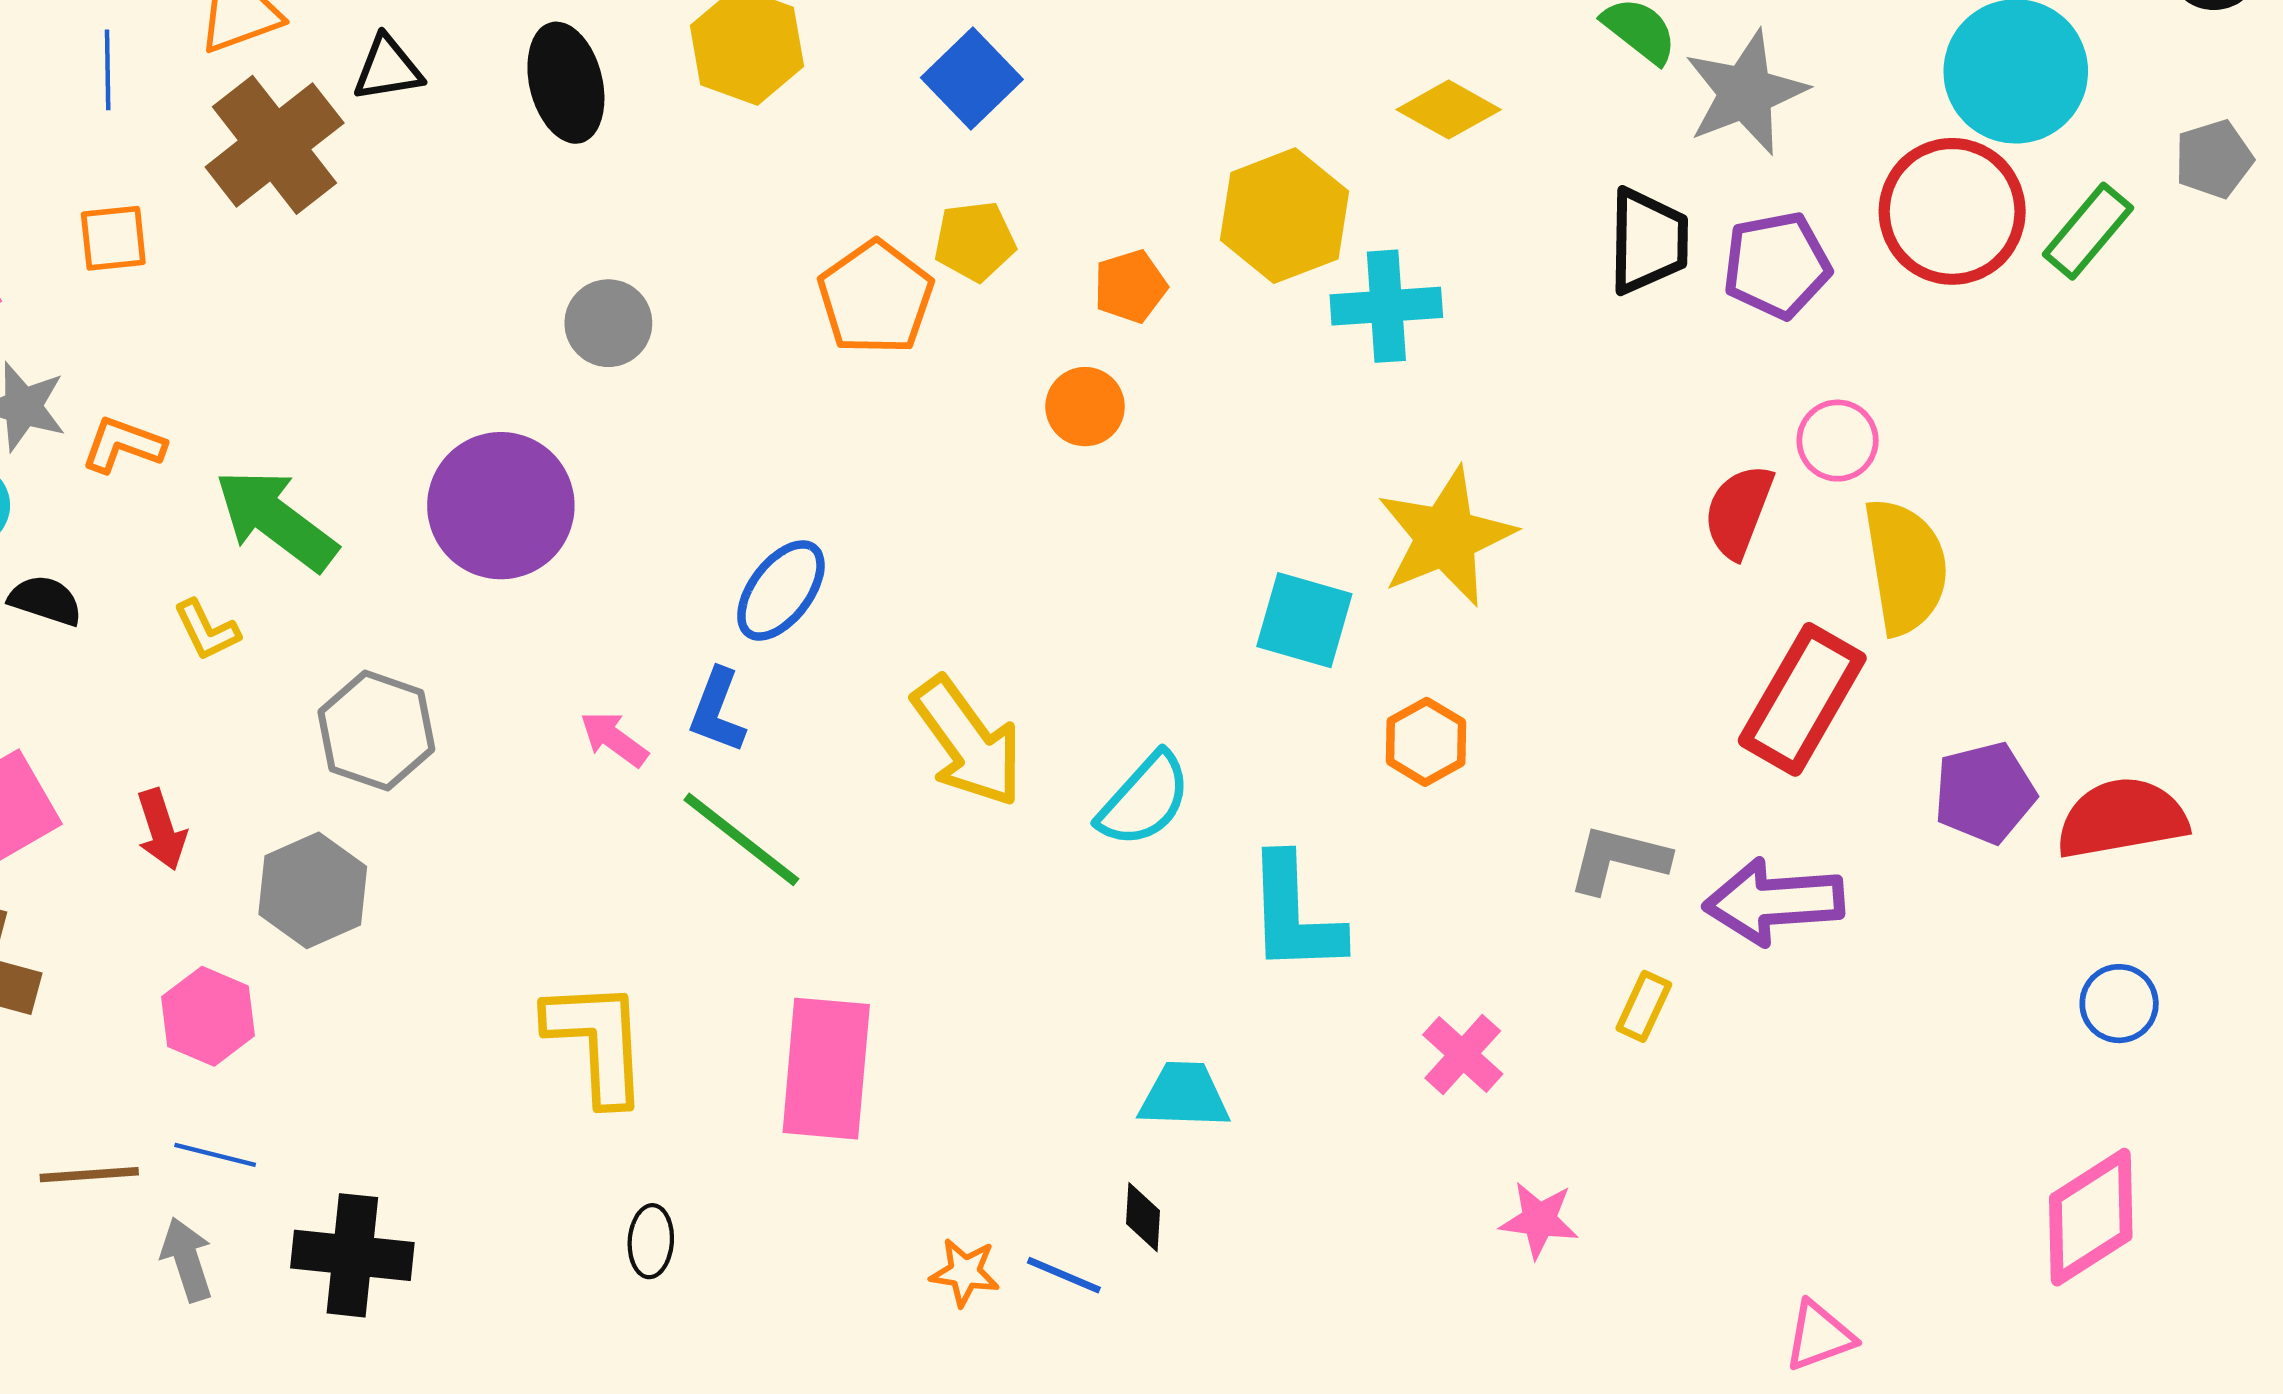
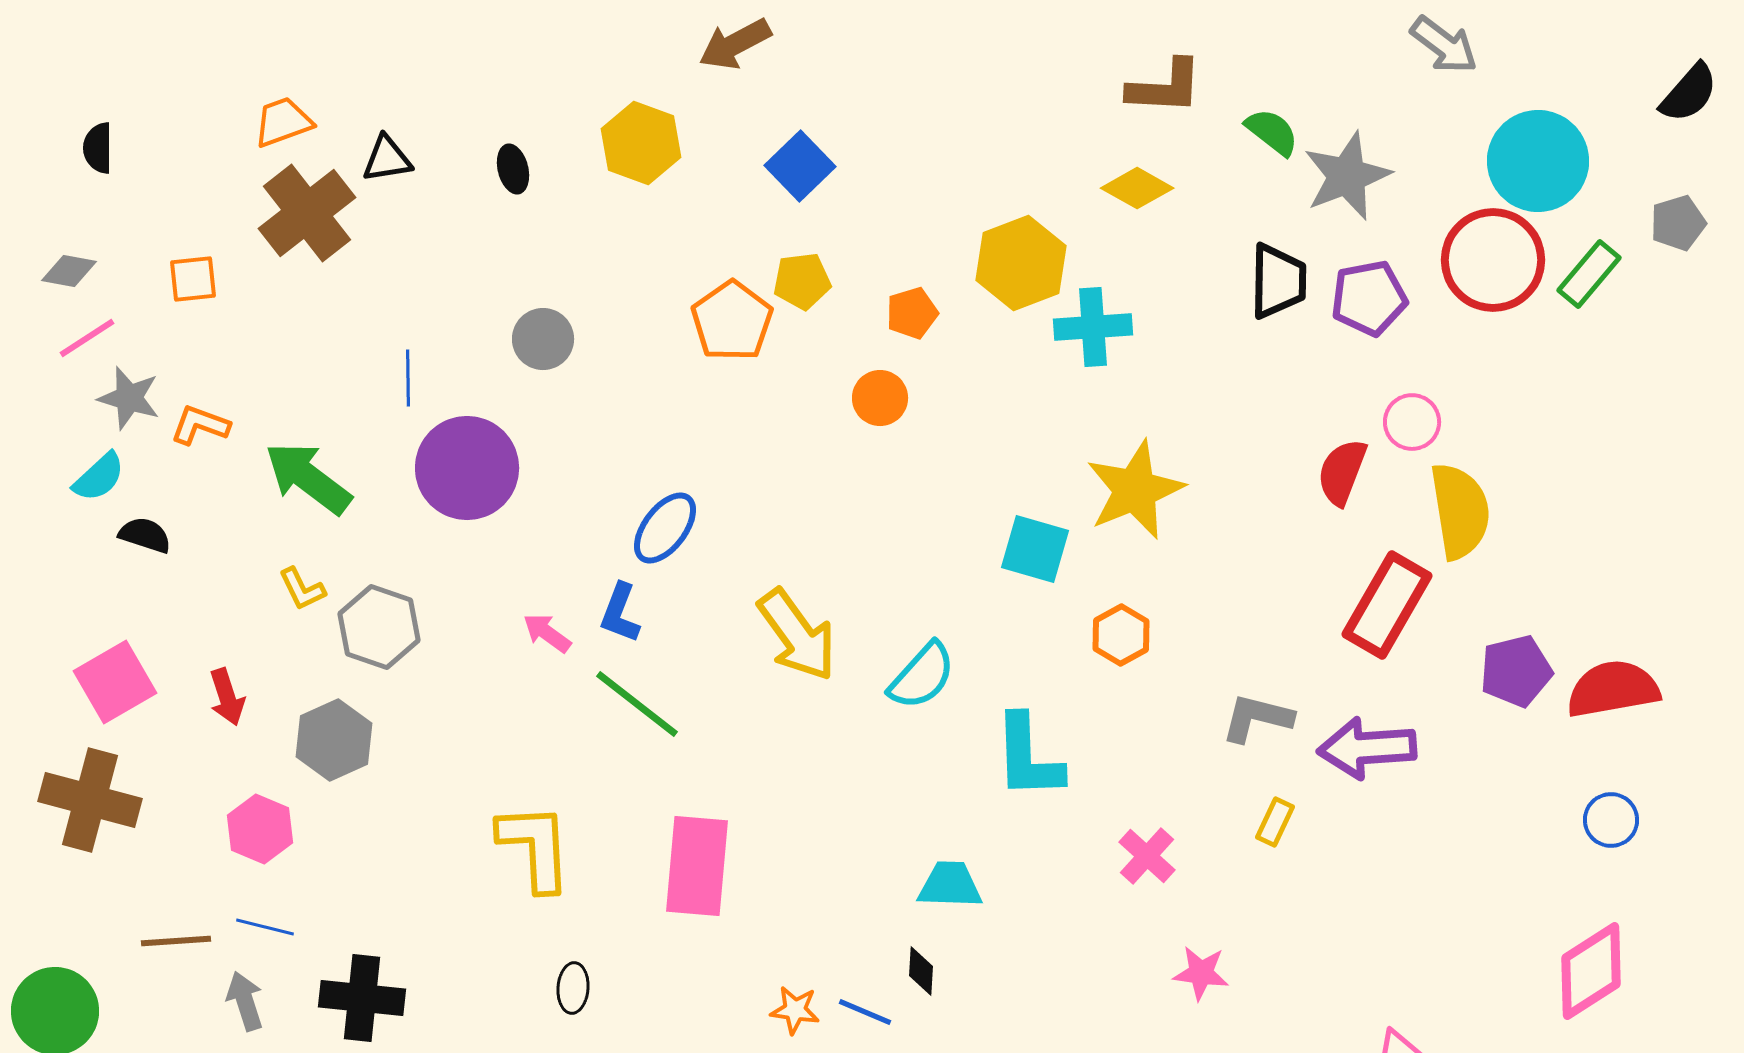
blue line: (108, 70) -> (408, 378), moved
black ellipse: (566, 83) -> (513, 169), size x0.6
yellow L-shape: (207, 630) -> (302, 589), moved

